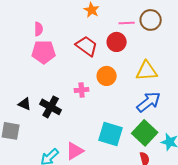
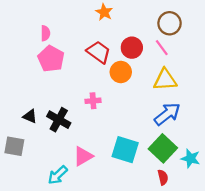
pink line: (127, 23) -> (162, 48), moved, turned 56
pink pentagon: (44, 52) -> (51, 59), turned 30
orange circle: (107, 76) -> (121, 72), moved
pink triangle: (75, 151) -> (83, 156), moved

